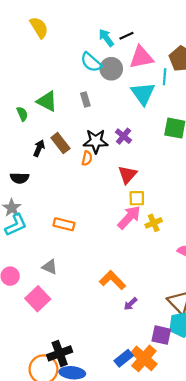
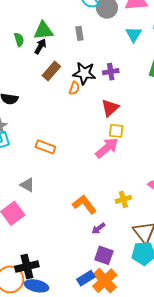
cyan triangle: (143, 94) -> (134, 34), size x0.7
green triangle: (47, 101) -> (43, 31), turned -40
purple cross: (123, 136) -> (111, 72), turned 35
brown rectangle: (60, 143) -> (51, 71), turned 72
black arrow: (39, 148) -> (40, 46), moved
yellow cross: (154, 223) -> (123, 199), moved
purple square: (161, 335) -> (104, 255), moved

